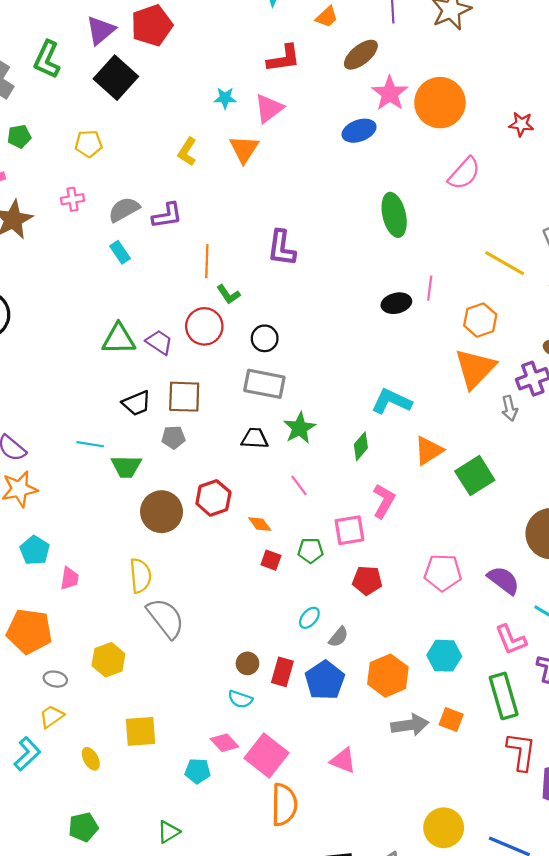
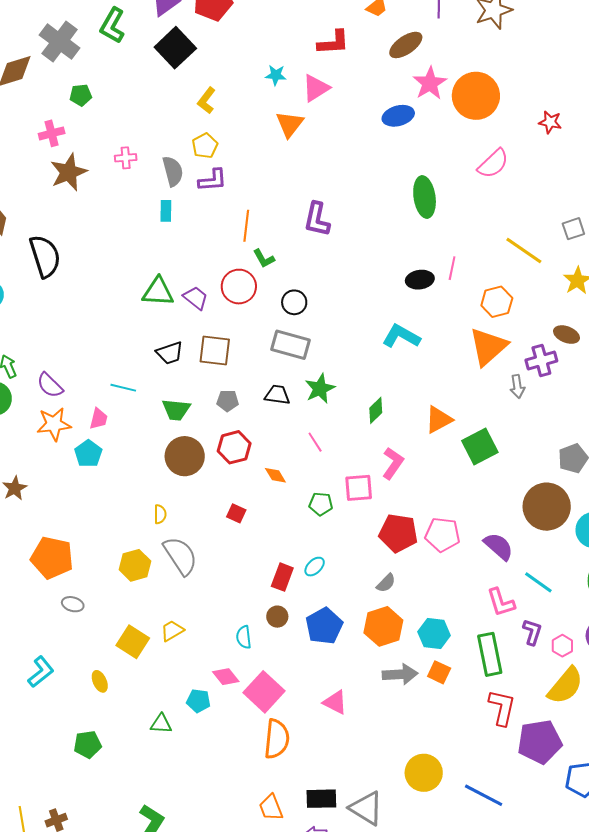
yellow pentagon: (89, 144) -> (205, 146), moved, turned -30
yellow L-shape: (187, 152) -> (206, 100), moved
gray semicircle: (124, 209) -> (173, 171), turned 100
cyan rectangle: (120, 252) -> (166, 211), turned 30
cyan L-shape: (392, 401) -> (401, 336), moved
gray pentagon: (173, 437) -> (228, 401), moved
green trapezoid: (126, 467) -> (176, 410), moved
cyan pentagon: (35, 550) -> (88, 454), moved
red square: (271, 560) -> (236, 513), moved
yellow semicircle: (140, 576) -> (160, 514), size x0.6
pink trapezoid: (69, 578) -> (99, 419), moved
red pentagon: (367, 580) -> (398, 533), moved, size x1.4
gray semicircle: (338, 637) -> (386, 583), moved
cyan hexagon: (444, 656) -> (434, 634), moved
yellow hexagon: (108, 660) -> (135, 565), moved
brown circle: (247, 663) -> (277, 617), moved
red rectangle: (282, 672) -> (282, 577), moved
cyan semicircle: (240, 699) -> (244, 637), turned 60
yellow trapezoid: (52, 716) -> (172, 631), moved
yellow square: (140, 731) -> (133, 642), moved, turned 32
green triangle: (168, 832) -> (161, 724), moved, turned 30

